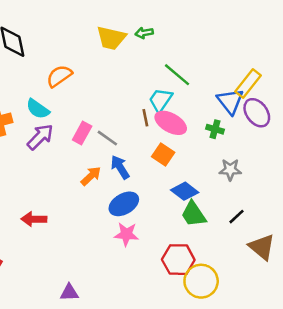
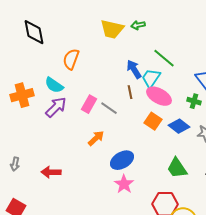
orange semicircle: (59, 76) -> (71, 59), turned -35
brown line: (145, 118) -> (130, 92), moved
blue arrow: (120, 167) -> (134, 69), moved
blue diamond: (185, 191) -> (179, 126), moved
pink star: (126, 234) -> (124, 184), turned 30

